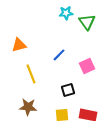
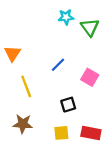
orange triangle: (19, 45) -> (13, 53), turned -42
pink square: (87, 66) -> (90, 77), turned -35

